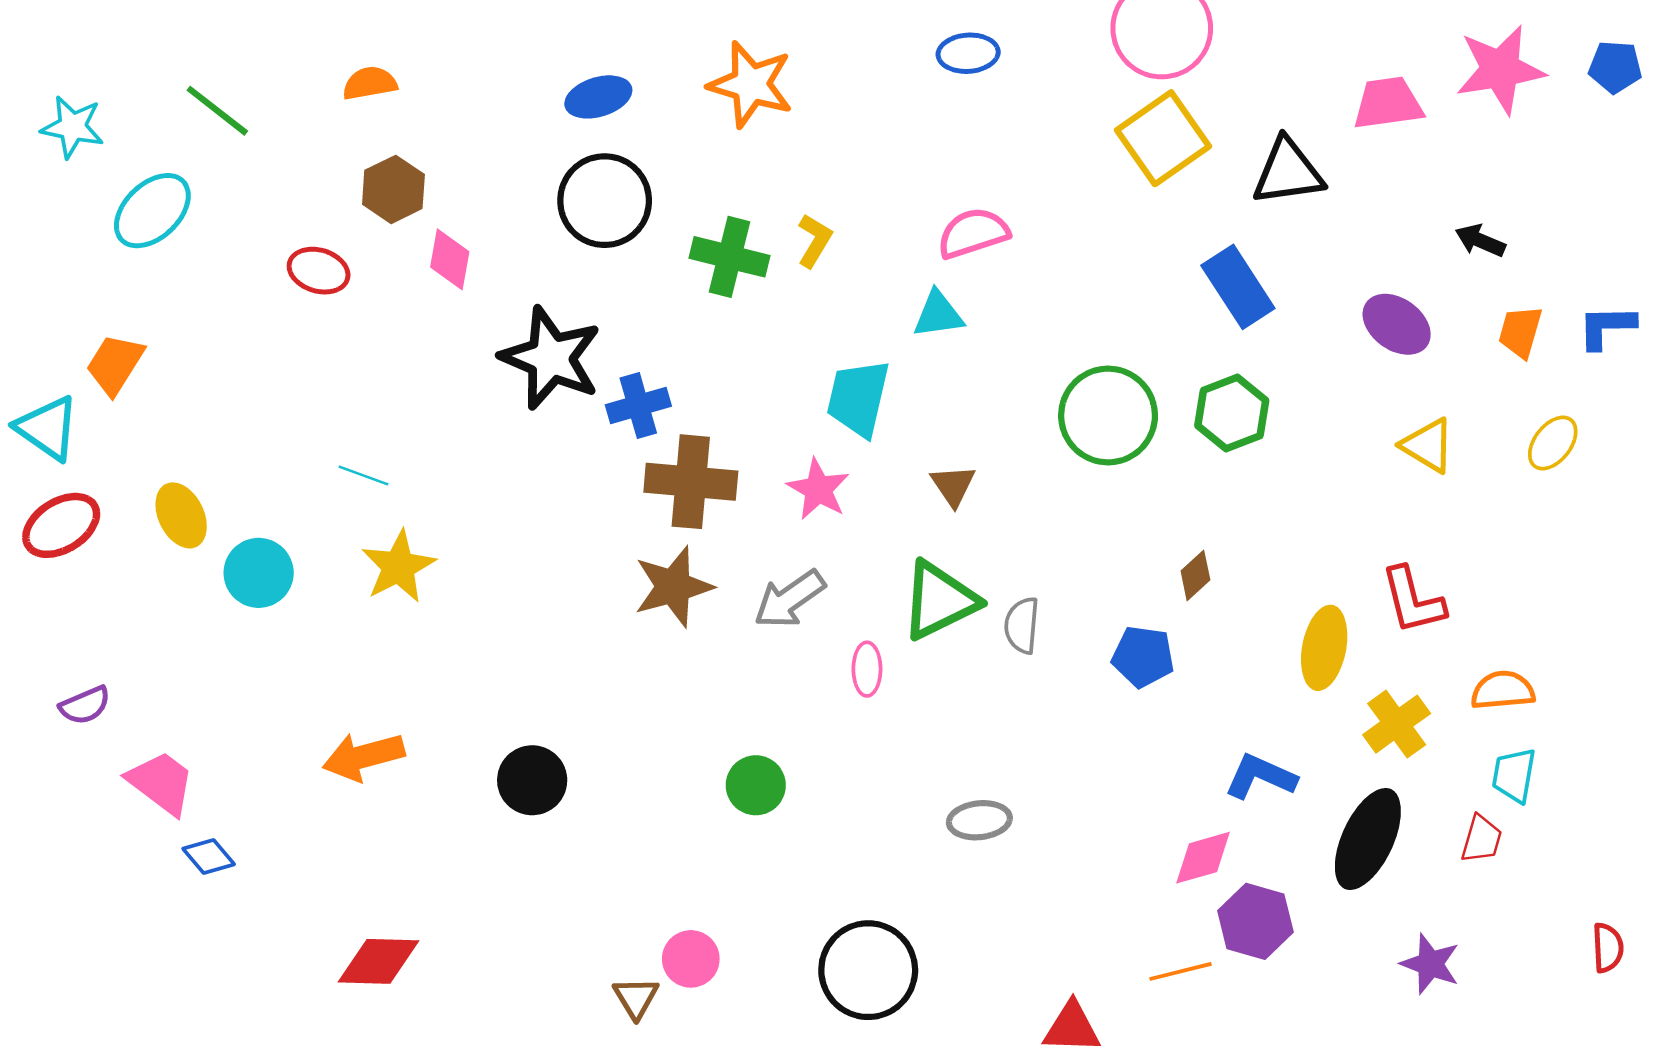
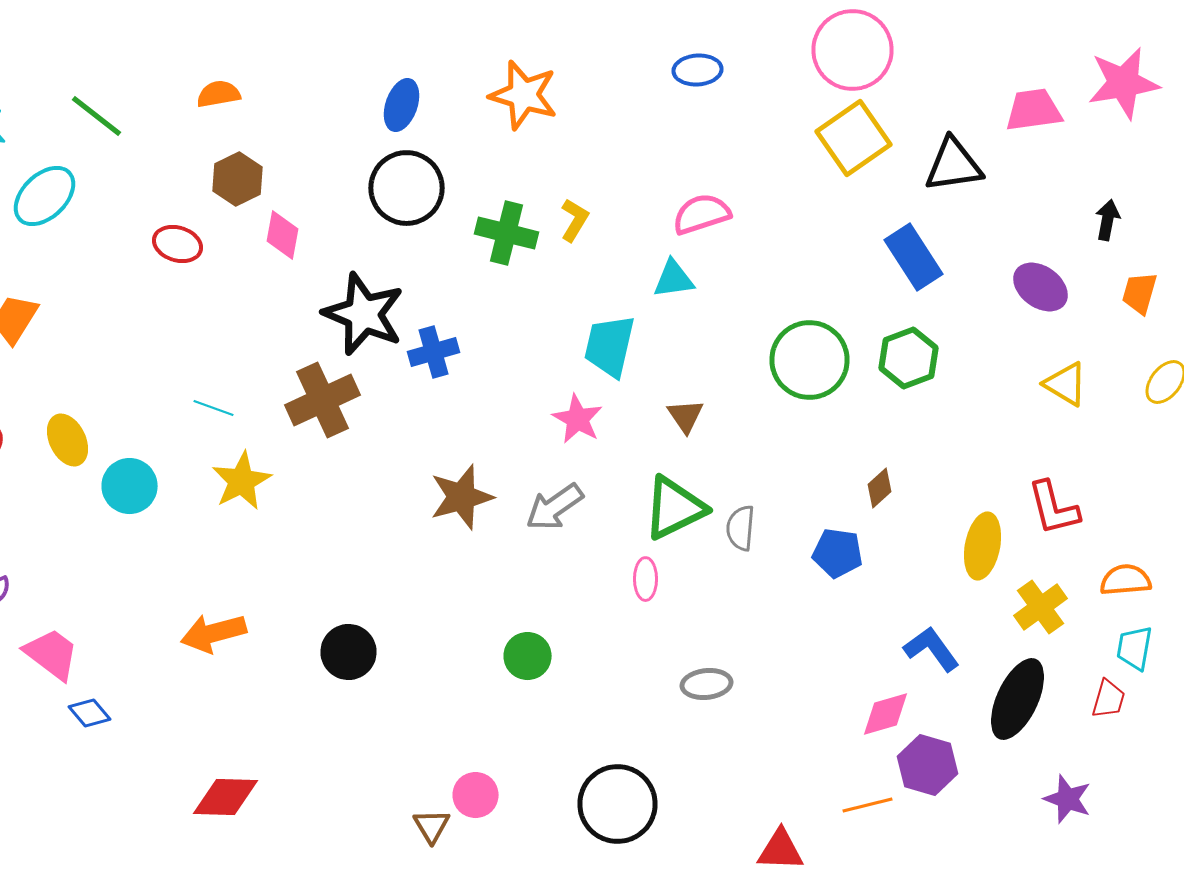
blue ellipse: (598, 97) -> (402, 105), turned -54
black arrow: (1480, 241) -> (1108, 220), turned 78
brown cross: (691, 482) -> (322, 400), moved, turned -30
pink ellipse: (867, 669) -> (646, 579), moved
blue L-shape: (1260, 777) -> (932, 649), turned 30

